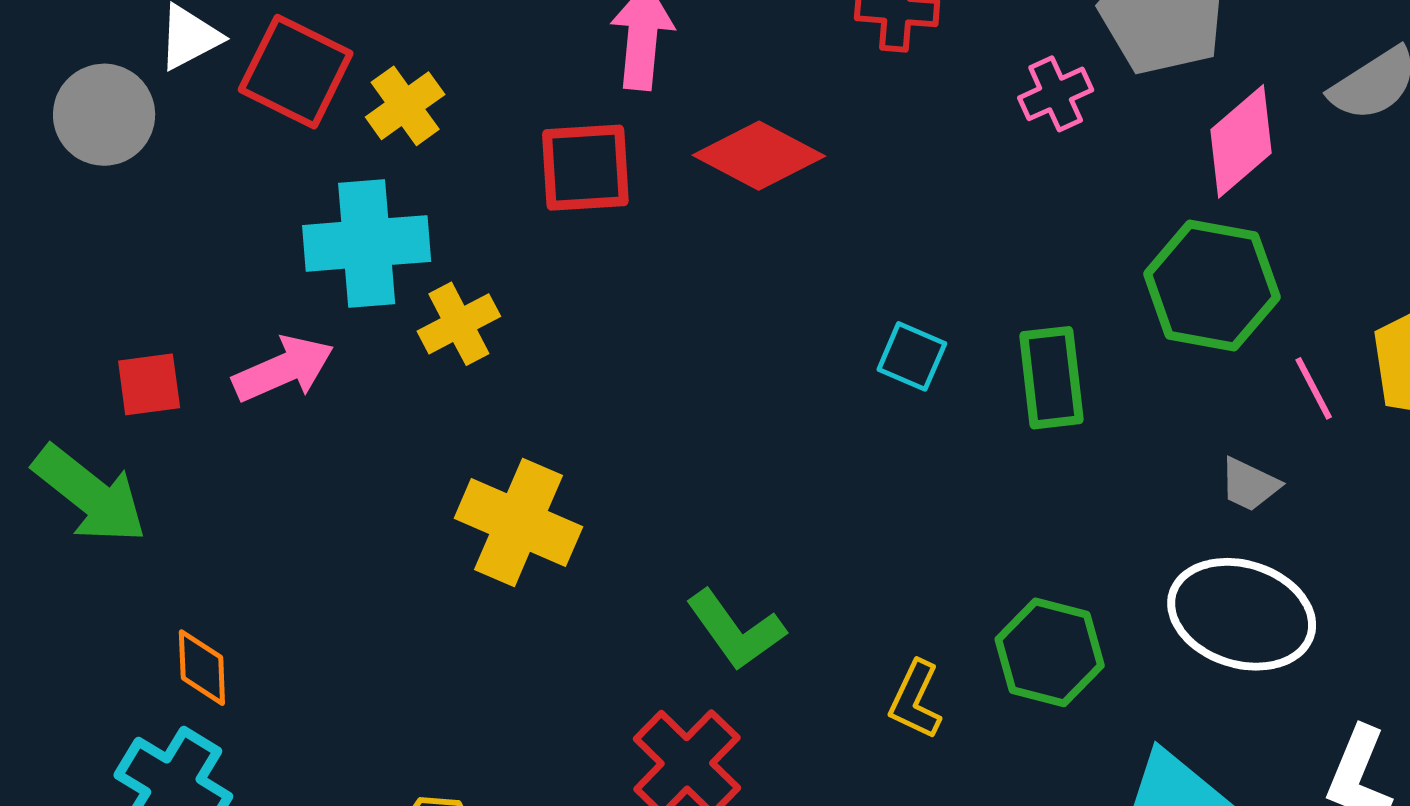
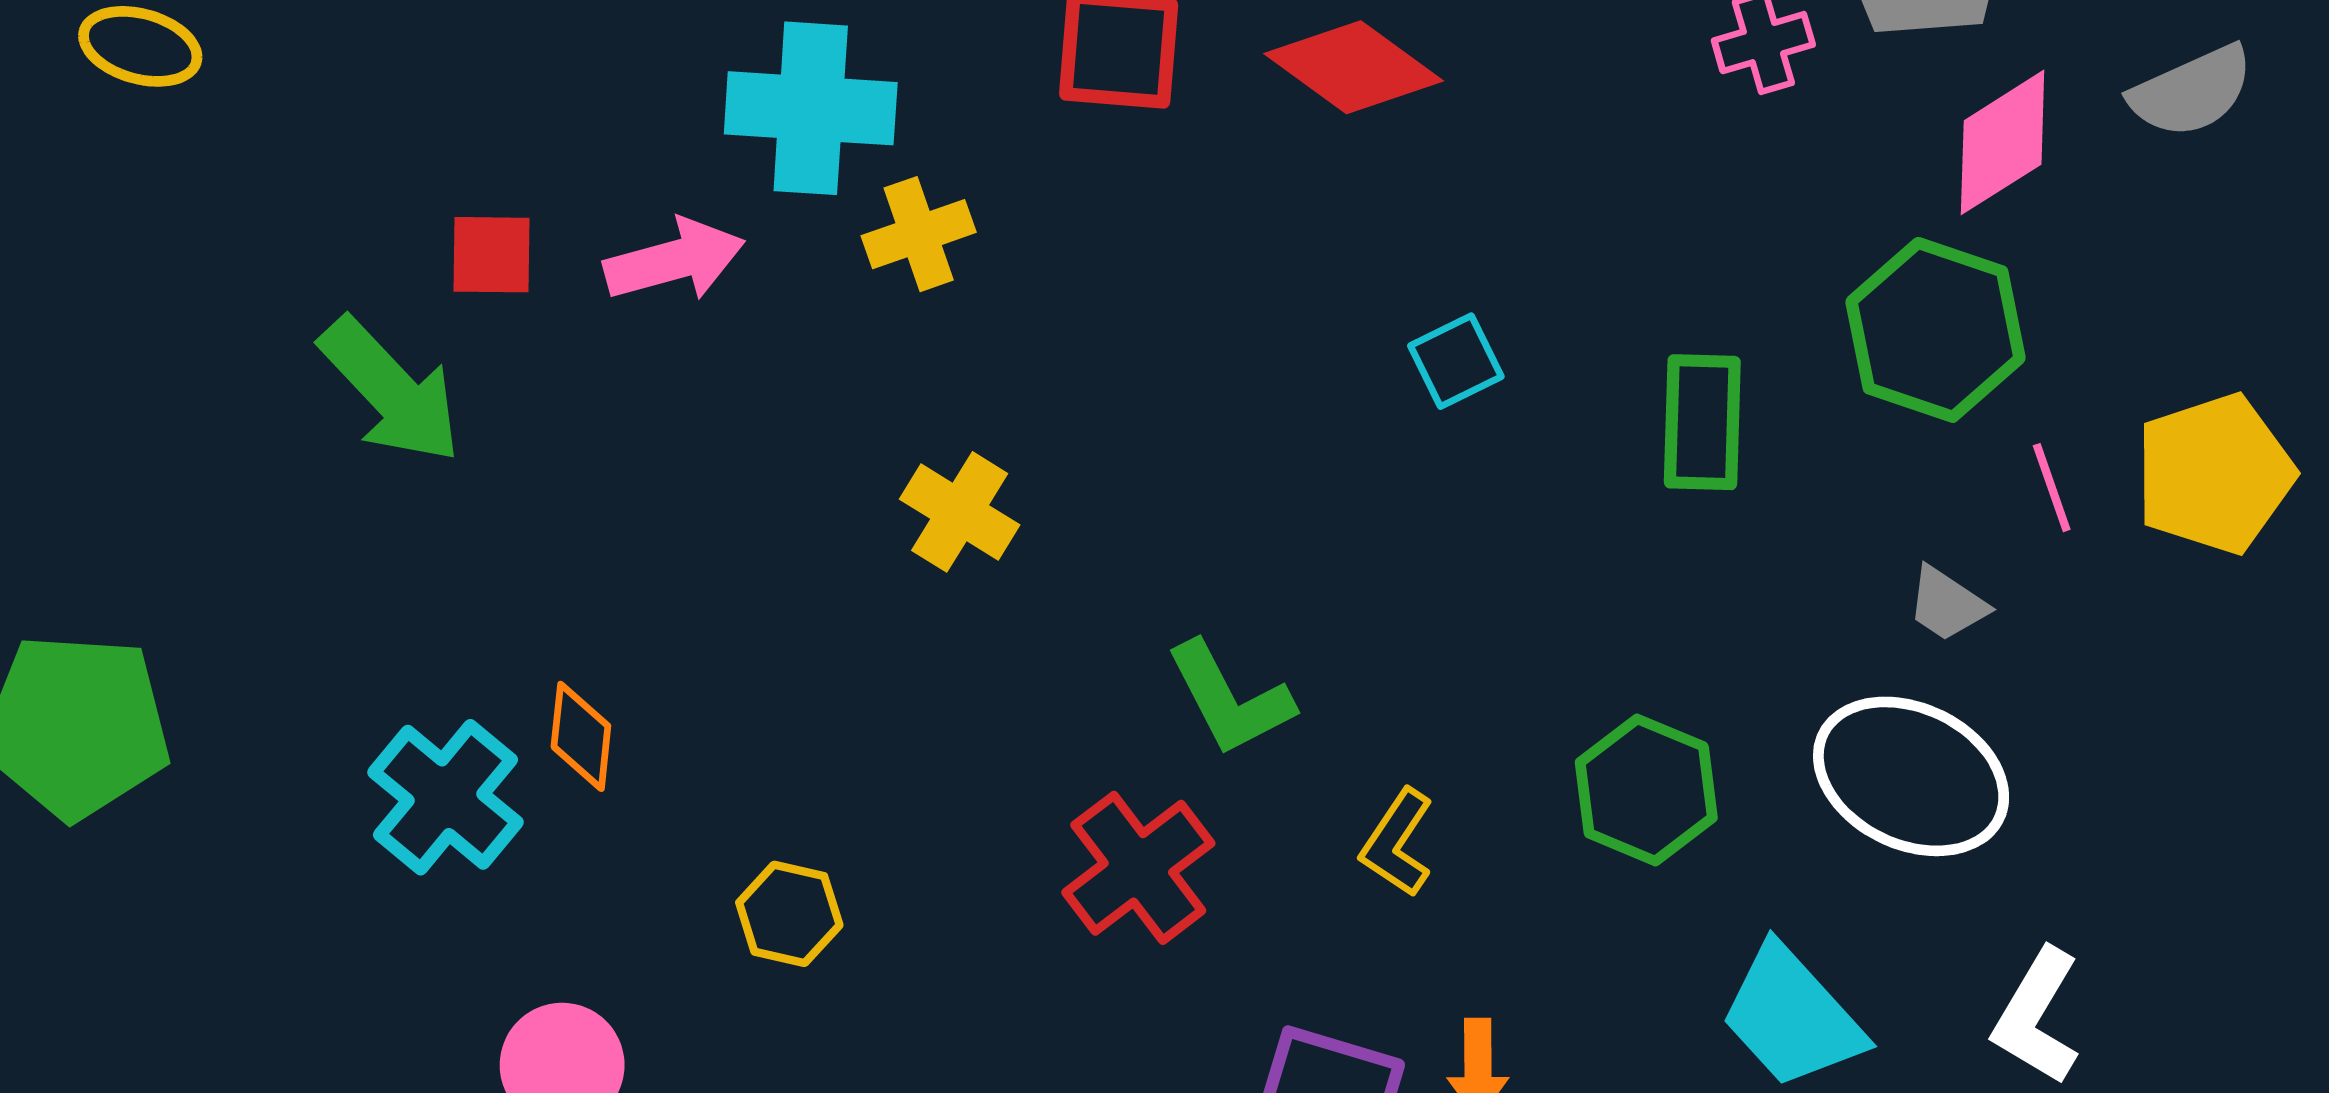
cyan square: (912, 356) -> (1456, 361), moved, turned 32
yellow cross: (518, 522) -> (960, 512), size x0.7
orange diamond: (202, 668) -> (581, 736), moved
yellow L-shape: (915, 700) -> (1397, 843), moved

